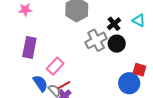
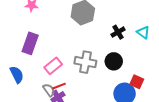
gray cross: (96, 40) -> (85, 62), moved, turned 30
black circle: (117, 44) -> (114, 61), moved
blue semicircle: (40, 83) -> (17, 75), moved

